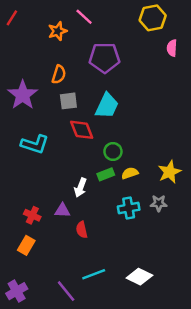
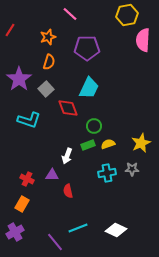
red line: (12, 18) -> (10, 30), moved
orange star: (58, 31) -> (48, 37), moved
pink semicircle: (172, 48) -> (143, 40), size x1.6
gray square: (68, 101) -> (46, 89), moved, turned -35
purple cross: (17, 291) -> (15, 232), moved

